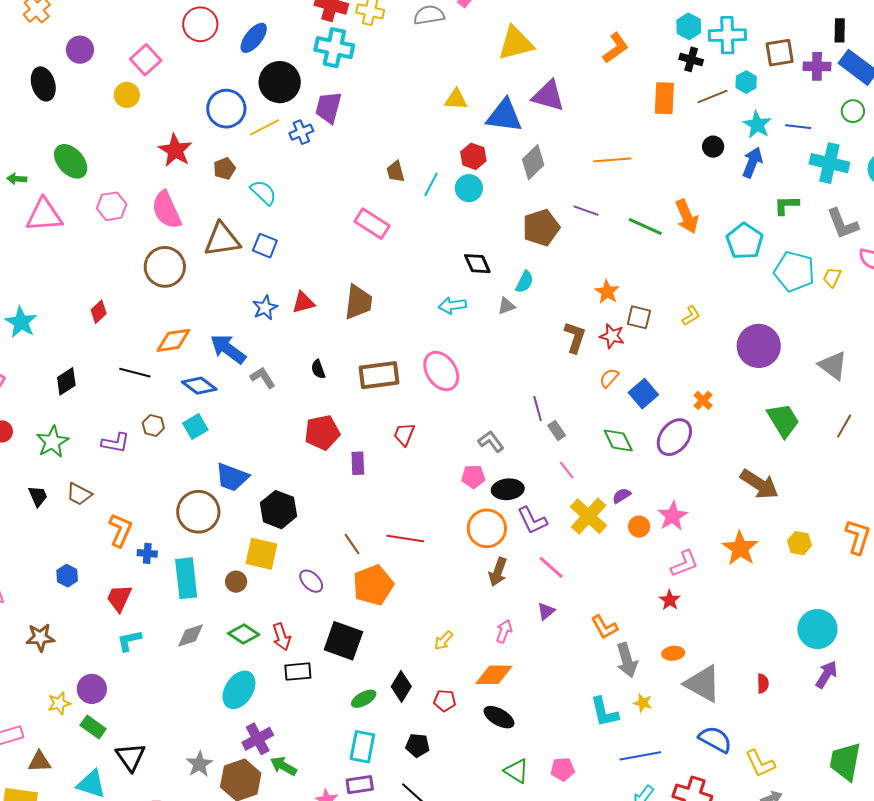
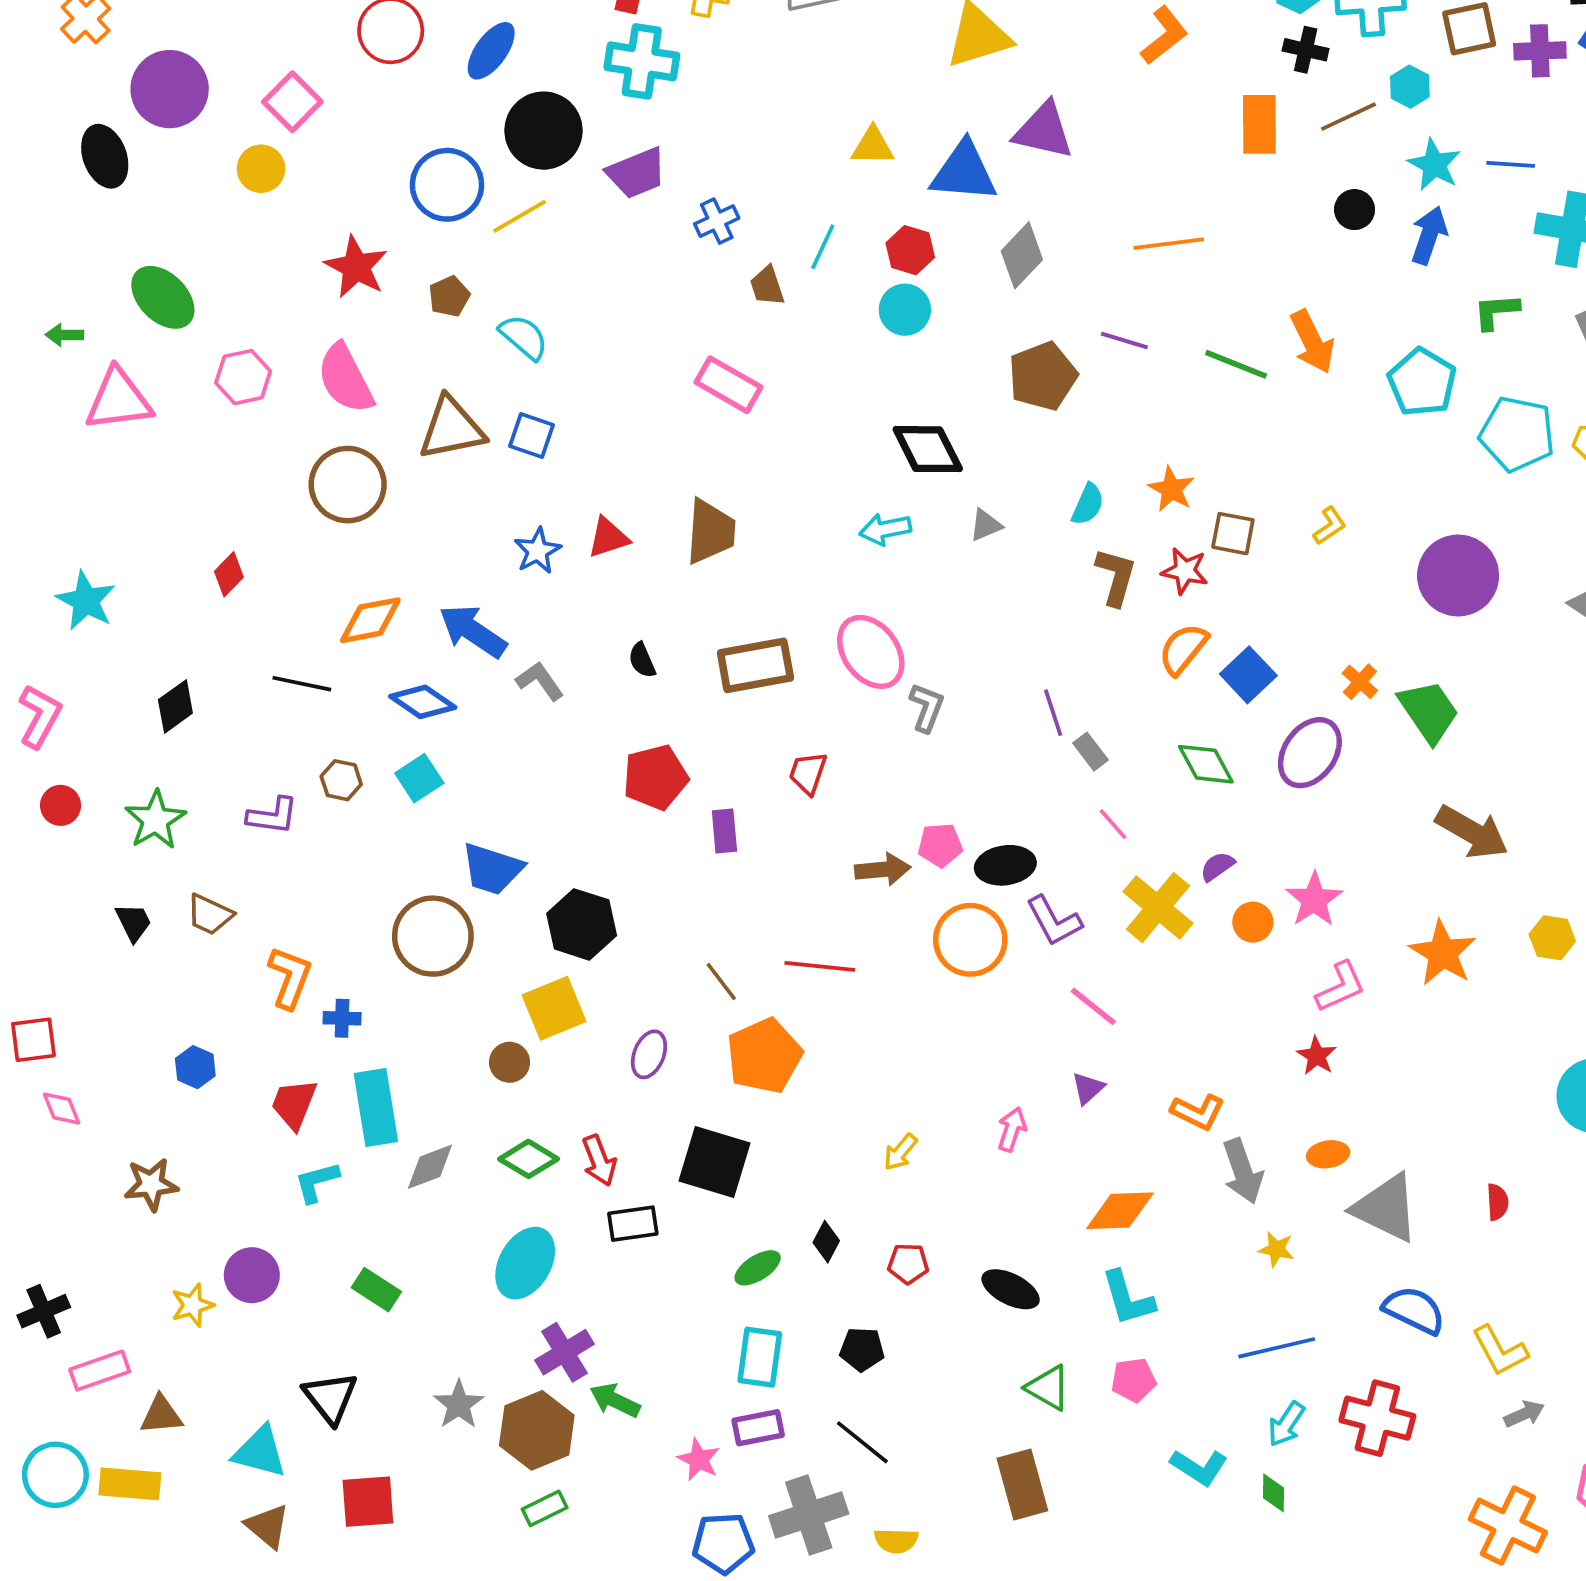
purple circle: (80, 50) -> (170, 89), size x1.5
purple trapezoid: (329, 107) -> (637, 173), turned -124
blue cross: (301, 132) -> (717, 221), moved
cyan line: (431, 184) -> (823, 247), moved
black diamond: (477, 264) -> (928, 449), size x1.4
cyan semicircle: (525, 282) -> (1088, 504), moved
orange semicircle: (609, 378) -> (1183, 649), size x1.4
green trapezoid: (783, 420) -> (1429, 711), moved
gray L-shape: (491, 441) -> (927, 708), moved, turned 60
yellow square: (261, 554) -> (554, 1008), turned -32
brown arrow: (498, 572) -> (883, 869), moved, turned -112
cyan rectangle: (186, 578) -> (376, 1107), moved
purple ellipse: (311, 581) -> (649, 1054), turned 70
orange L-shape: (604, 627) -> (1198, 1112), turned -32
orange diamond: (494, 675) -> (1120, 1211), moved
black diamond: (401, 686) -> (826, 1242), size x0.7
cyan L-shape: (604, 712) -> (1128, 1298), moved
green rectangle: (93, 727) -> (376, 1290), moved

